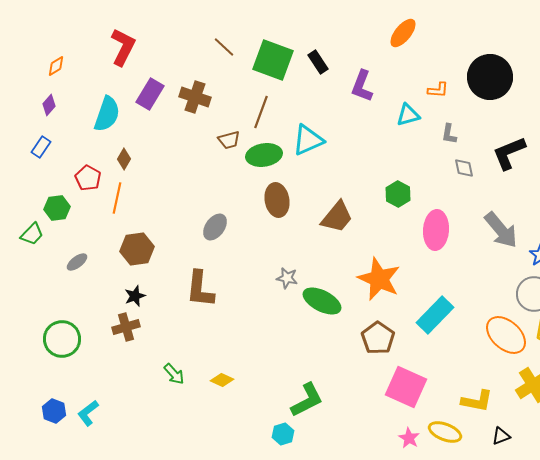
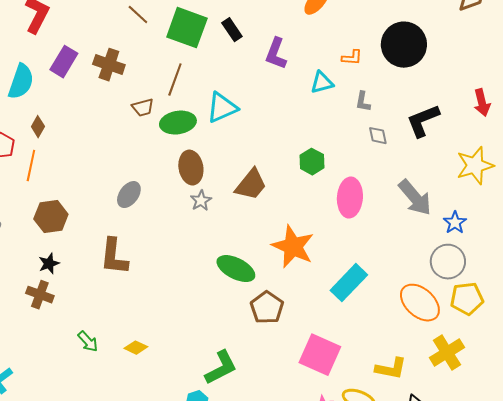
gray star: (287, 278) -> (201, 201), moved, turned 30
brown cross: (126, 327) -> (40, 295), turned 36
brown pentagon: (378, 338) -> (267, 308), moved

